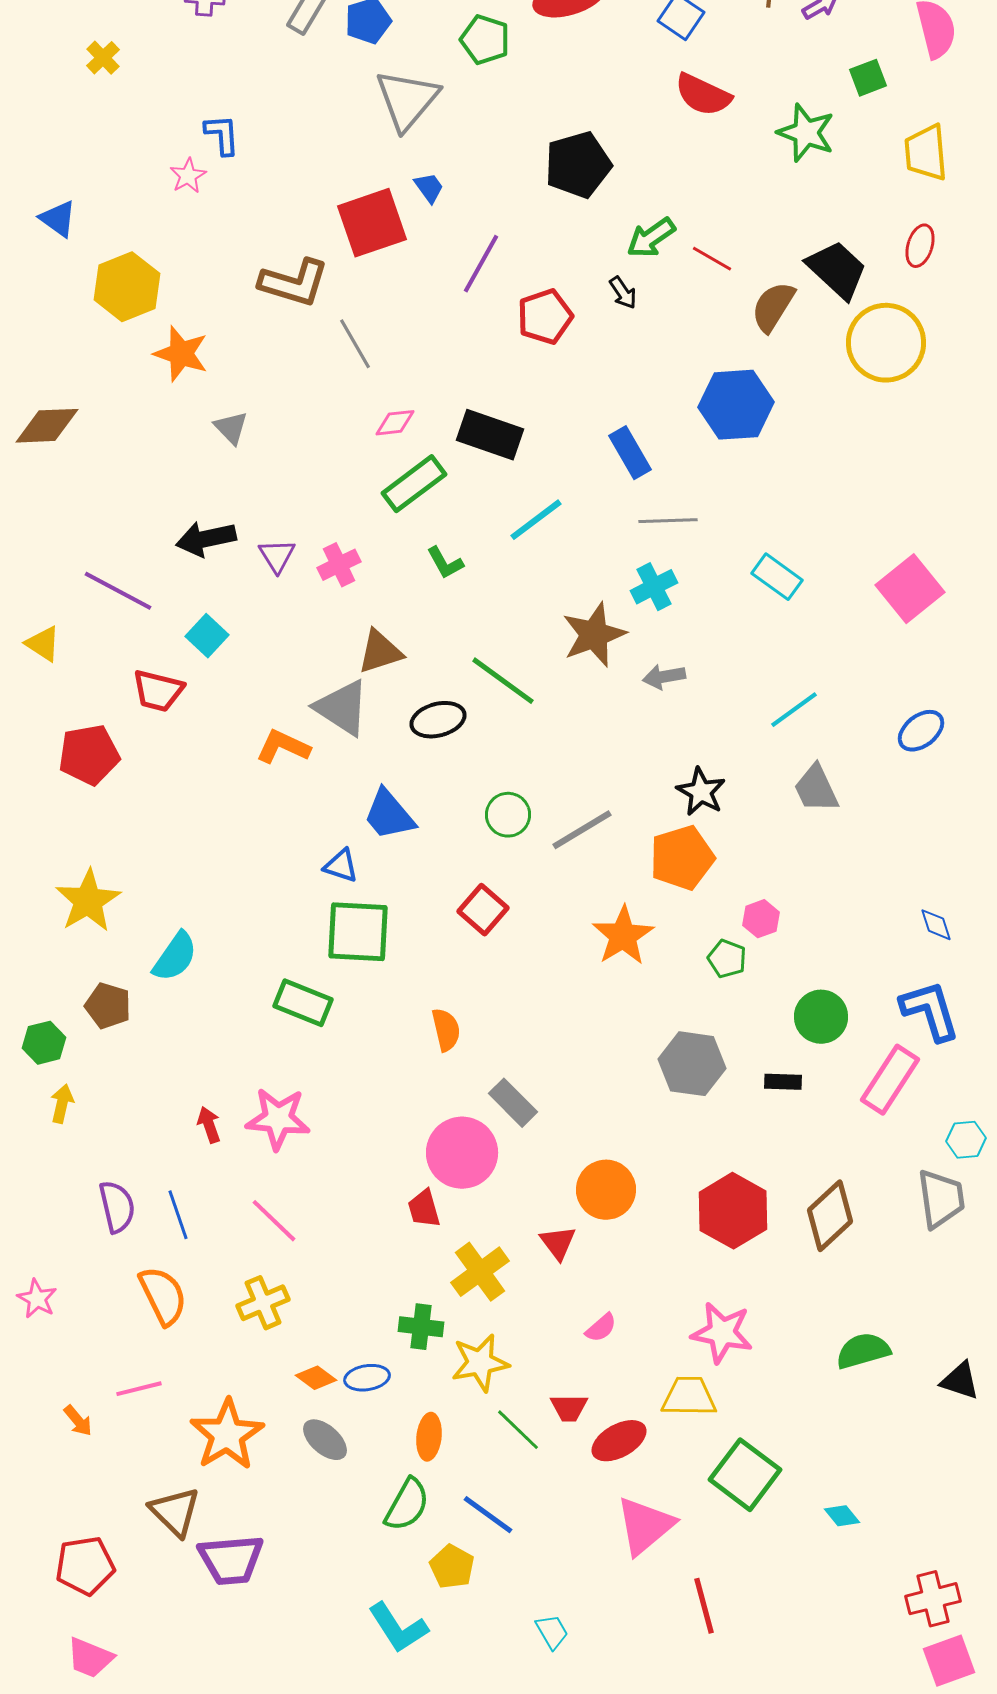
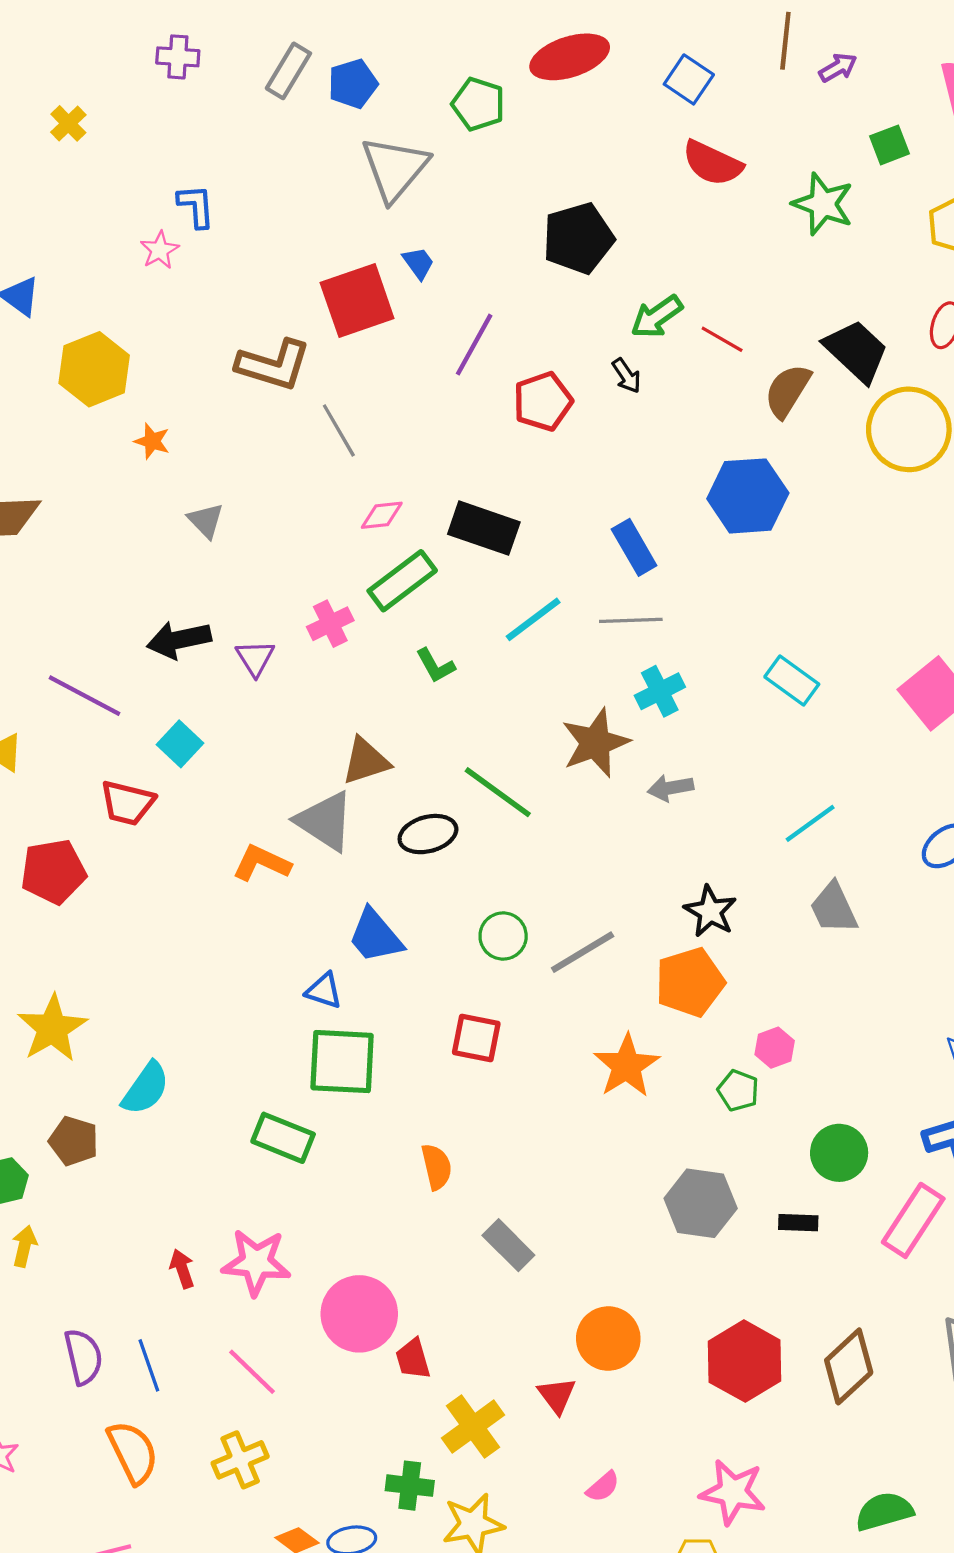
orange star: (181, 354) -> (152, 441), size x0.6
gray line: (668, 521) -> (631, 620), moved
pink cross: (339, 565) -> (330, 624), moved
red square: (483, 910) -> (476, 1038), turned -30
pink circle: (462, 1153) -> (359, 1314), moved

